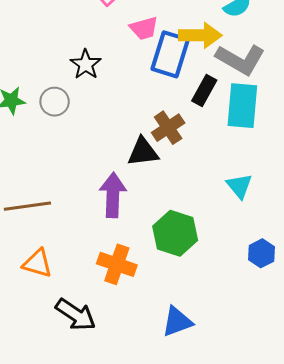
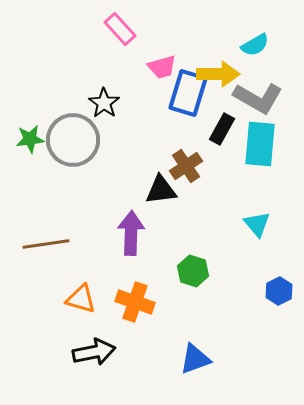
gray circle: (55, 102) -> (73, 140), size x1.8
green hexagon: (175, 233) -> (193, 271), size x0.7
orange triangle: (37, 263) -> (81, 299), moved
black arrow: (76, 315) -> (94, 352), turned -45

